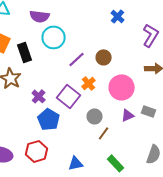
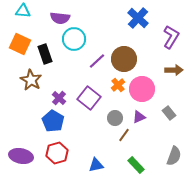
blue cross: (118, 16) -> (138, 18), size x1.5
brown circle: (104, 57) -> (124, 59), size x1.6
orange cross: (89, 83) -> (118, 85), moved
gray rectangle: (149, 111) -> (169, 113), turned 32
purple triangle: (128, 115) -> (139, 117), moved
blue pentagon: (49, 119) -> (53, 121), moved

